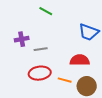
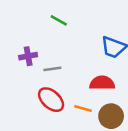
red ellipse: (40, 73) -> (51, 100), turned 50

